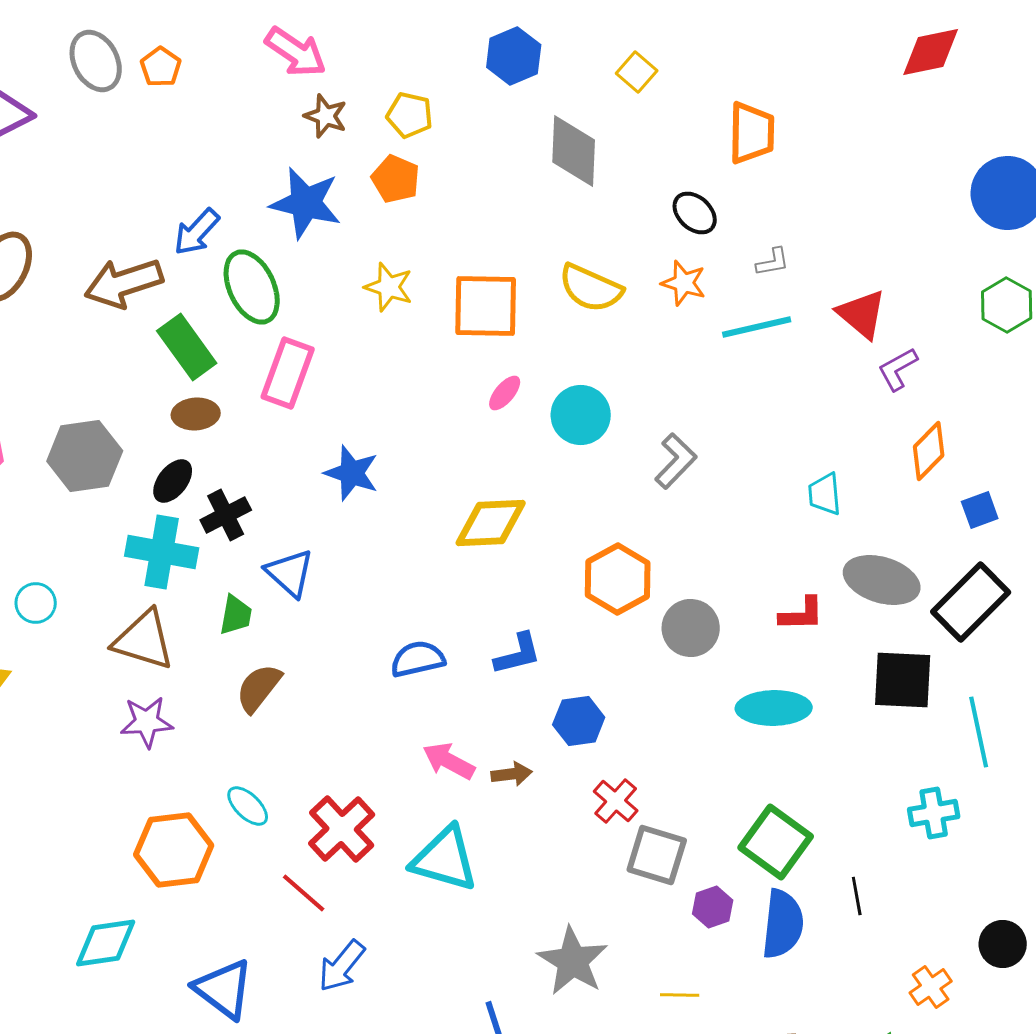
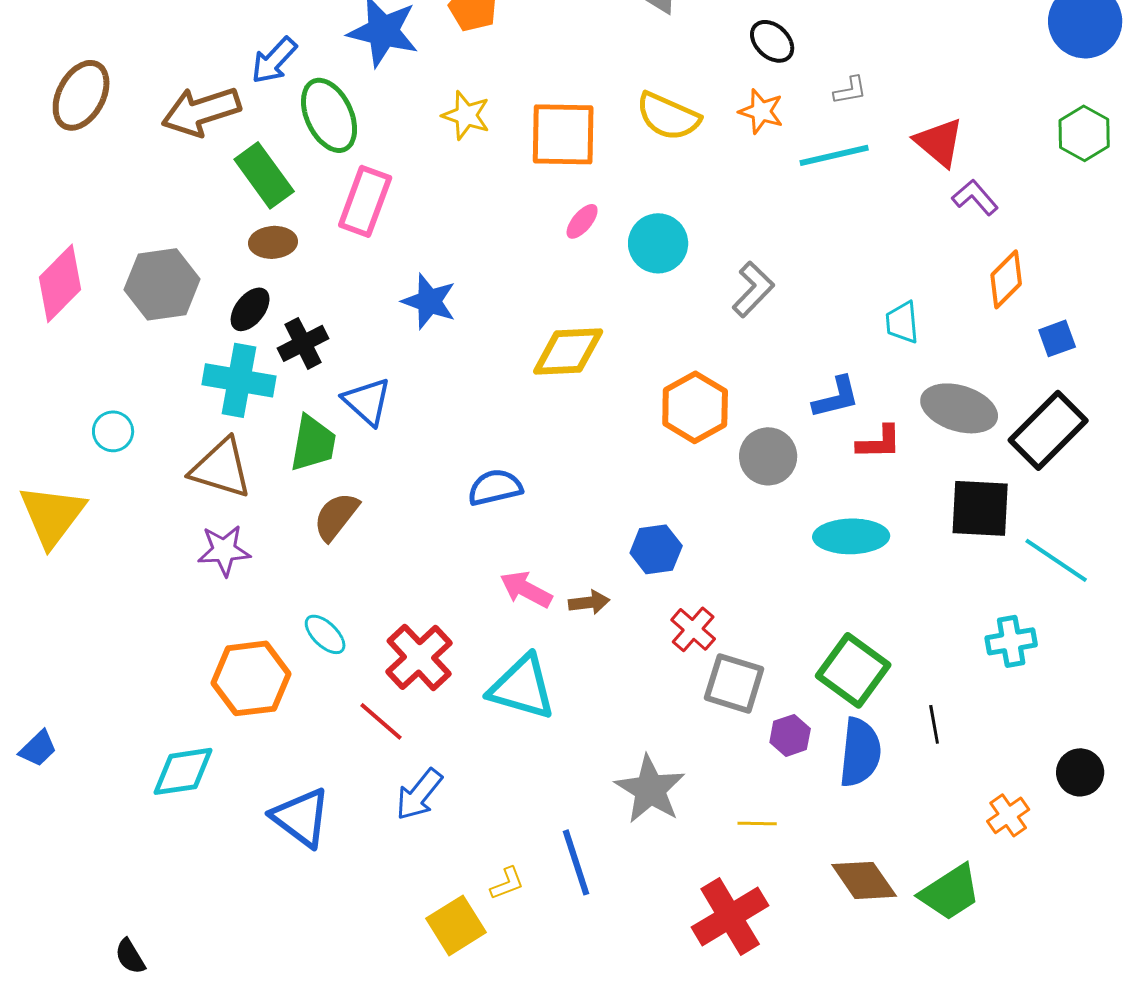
purple L-shape: (898, 369) -> (975, 197), turned 78
green trapezoid: (236, 615) -> (313, 443), size x1.4
blue L-shape: (518, 654) -> (836, 397), moved
cyan line: (979, 732) -> (1056, 560), turned -44

